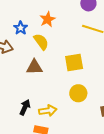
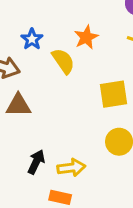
orange star: (48, 19) -> (86, 37), moved
brown triangle: (34, 67) -> (18, 105), moved

